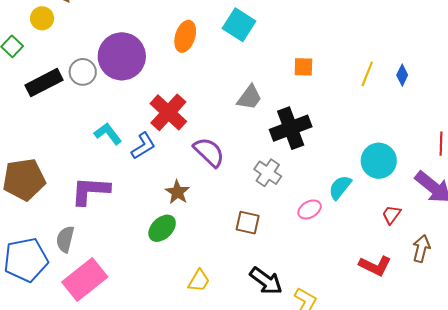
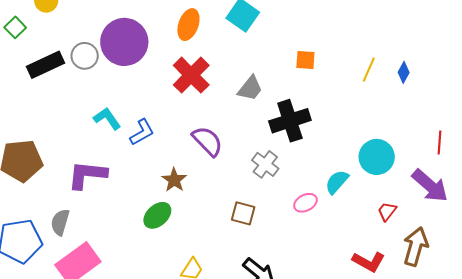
red cross: (168, 112) -> (191, 75), moved
brown arrow: (421, 249) -> (416, 246), size x1.4

